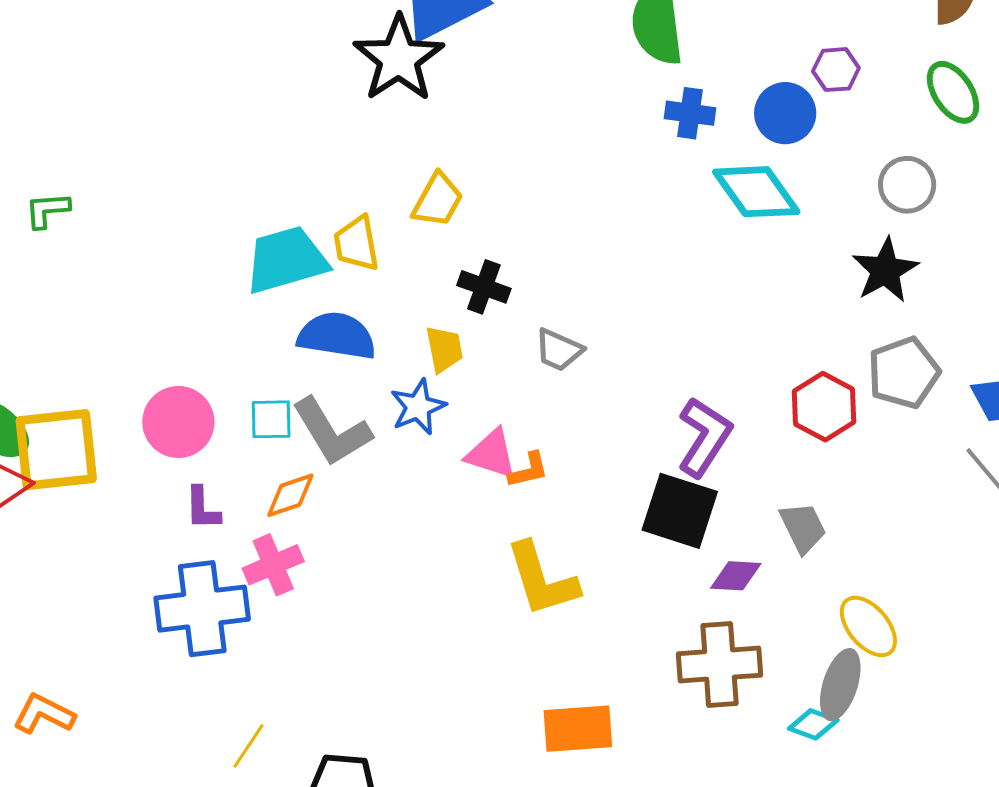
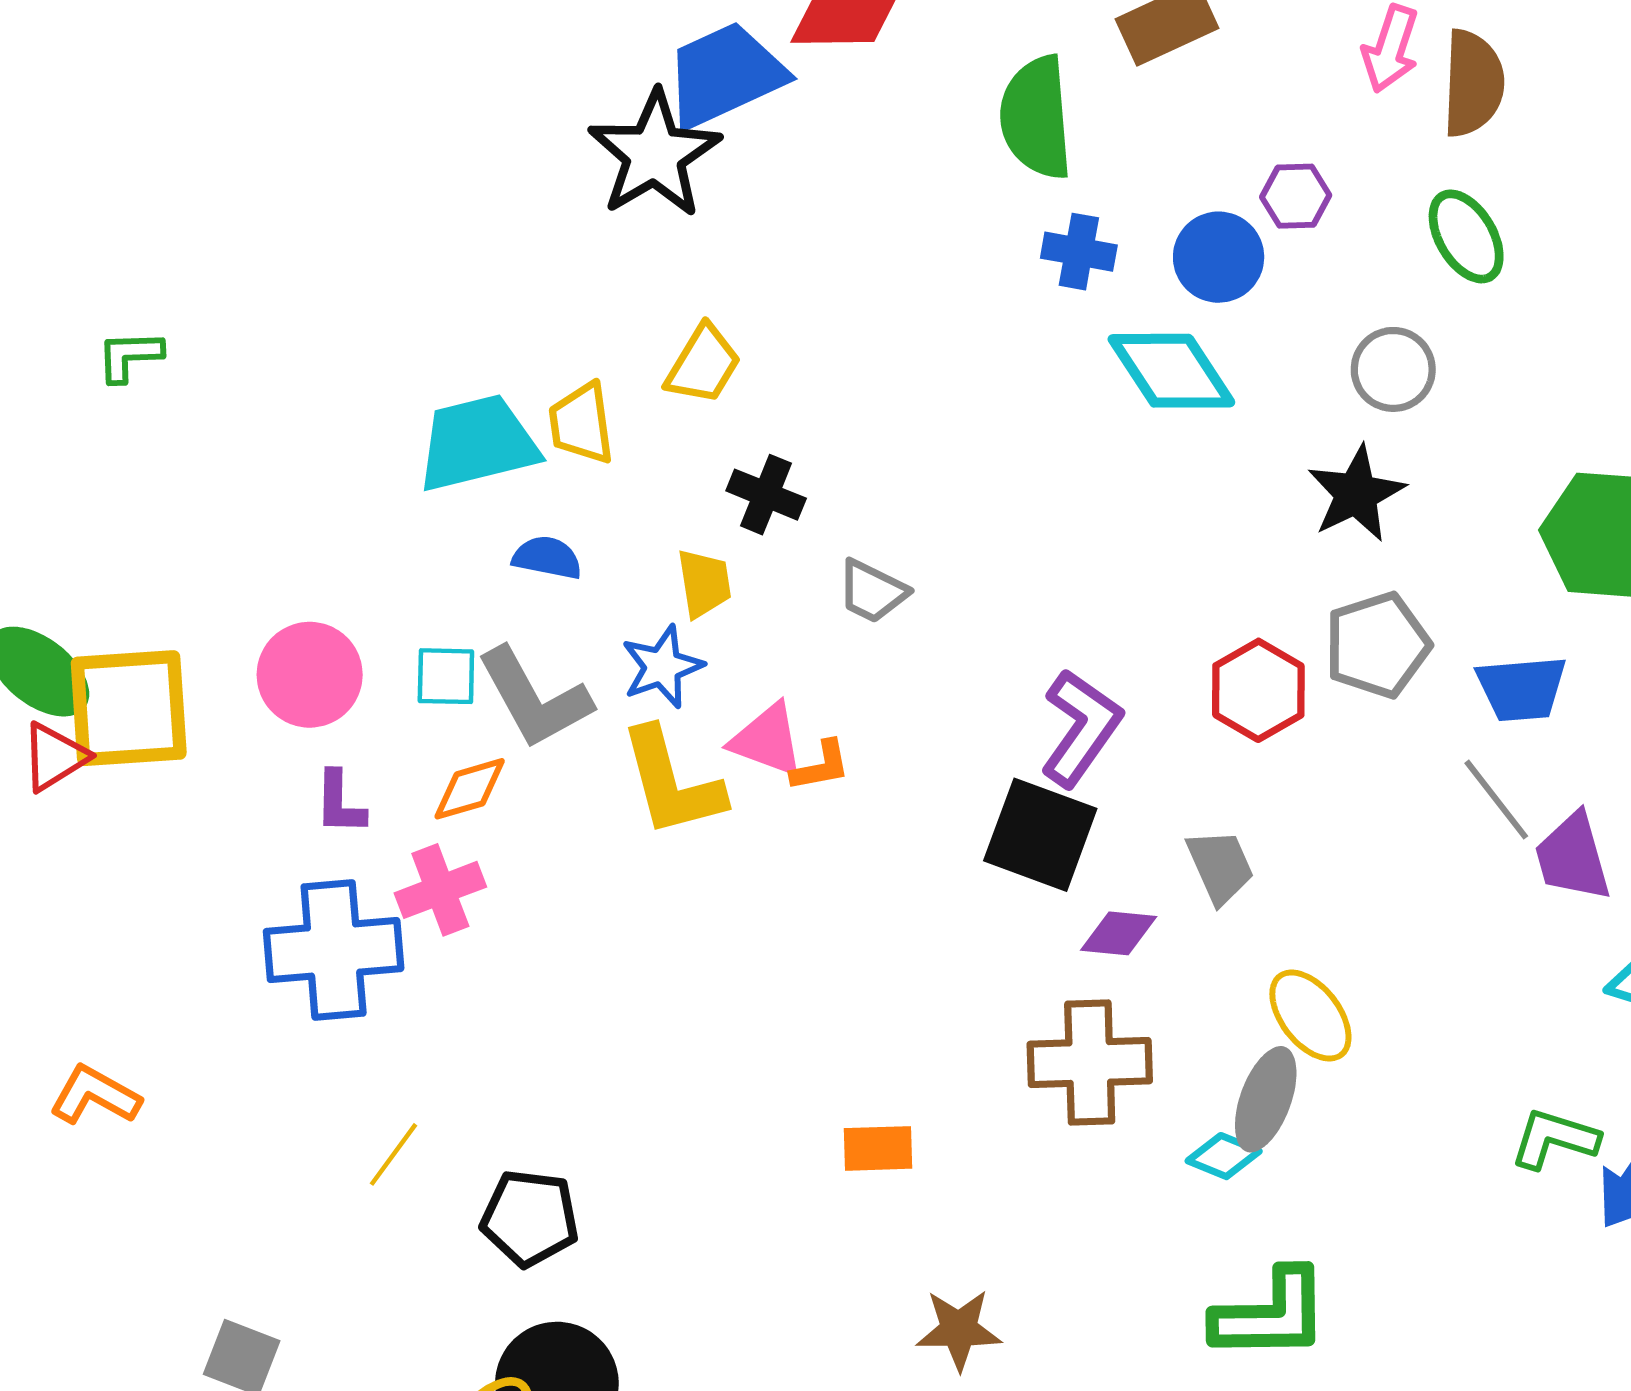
blue semicircle: (337, 336) -> (547, 558), size x0.6
yellow L-shape: (542, 579) -> (672, 782), moved
orange rectangle: (578, 729) -> (878, 1148), size x0.7

